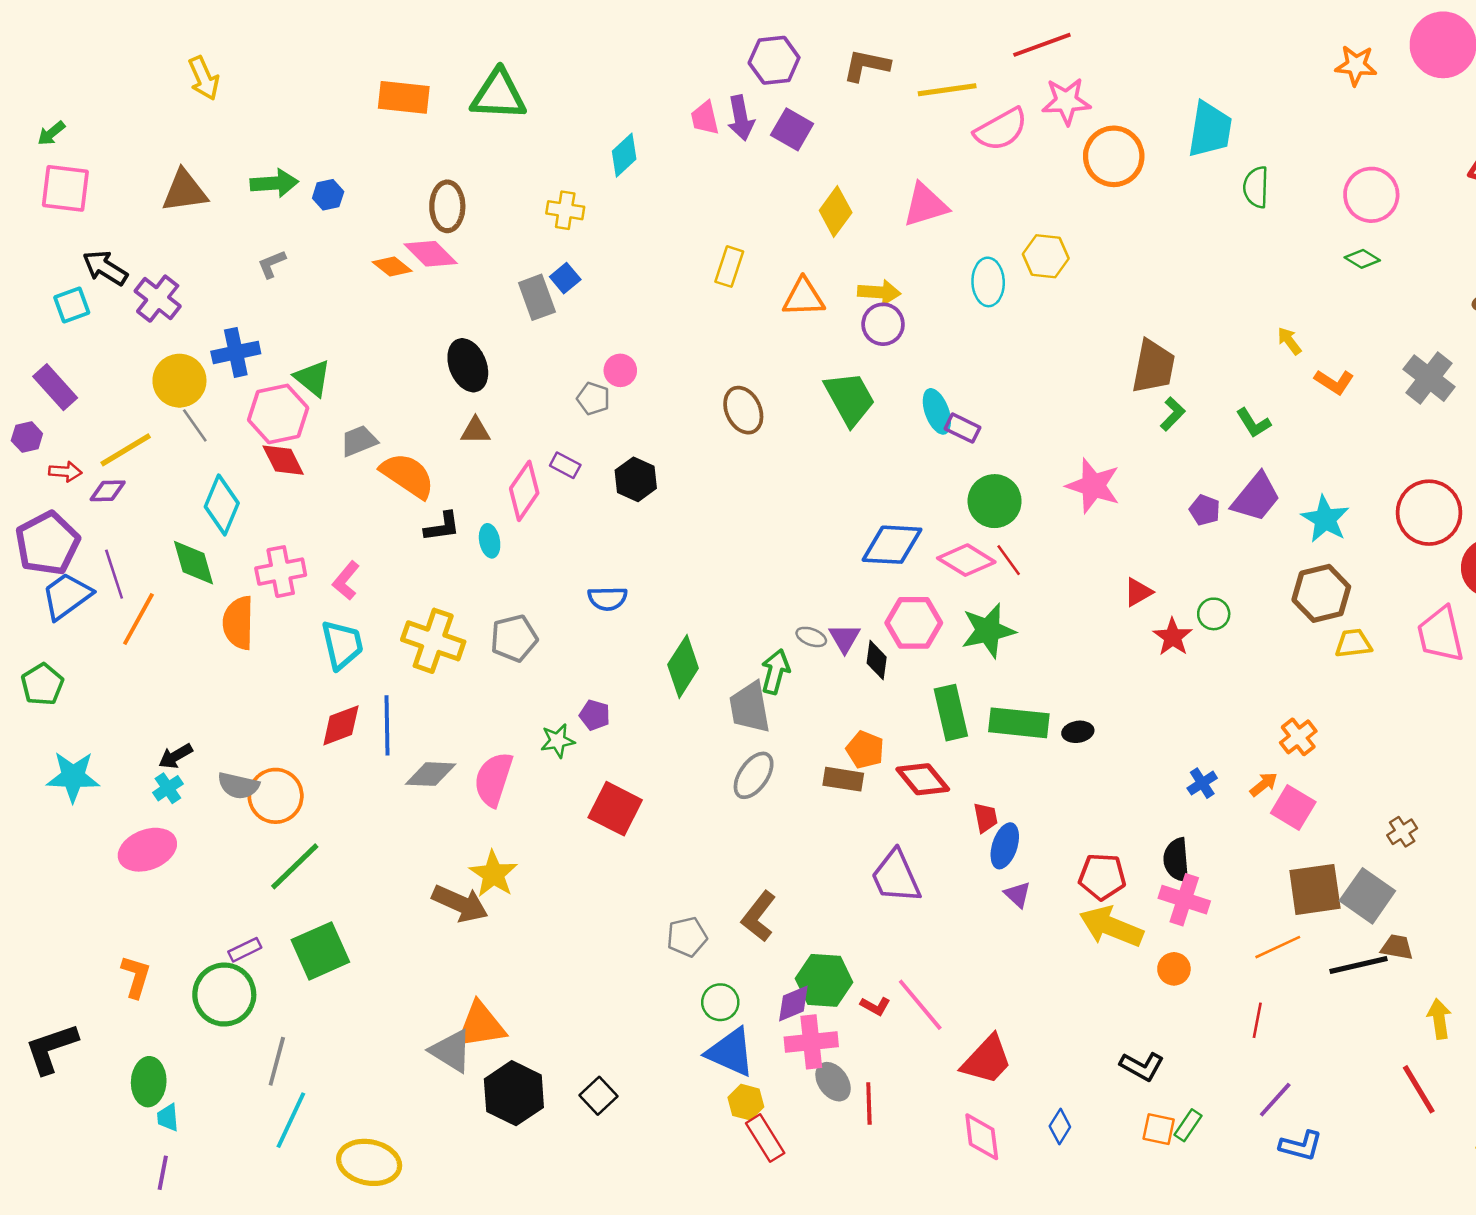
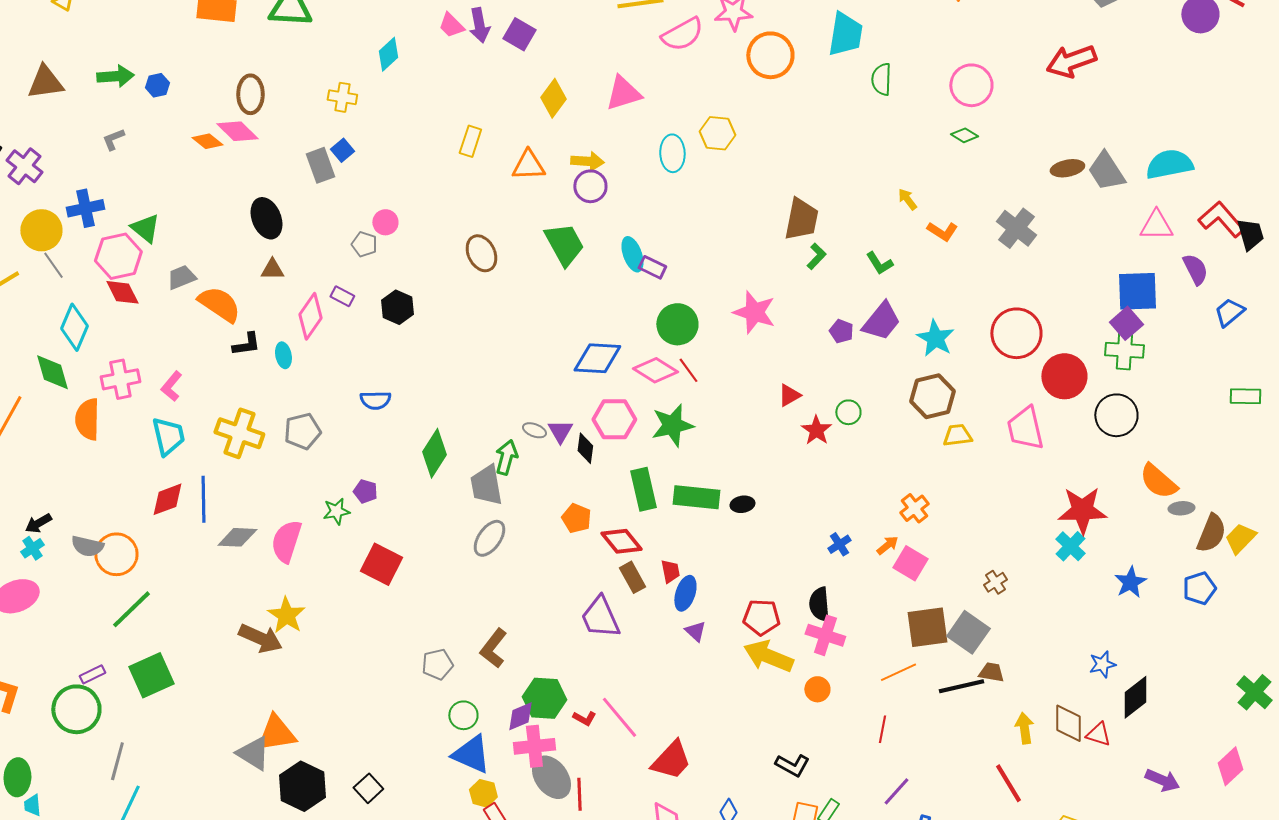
pink trapezoid: (705, 118) -> (451, 25), turned -32
brown rectangle: (843, 779) -> (632, 577), moved, turned 52
gray ellipse: (833, 1082) -> (551, 777), size x1.4

